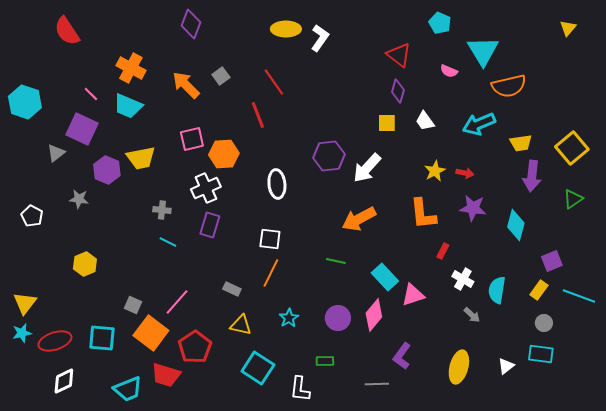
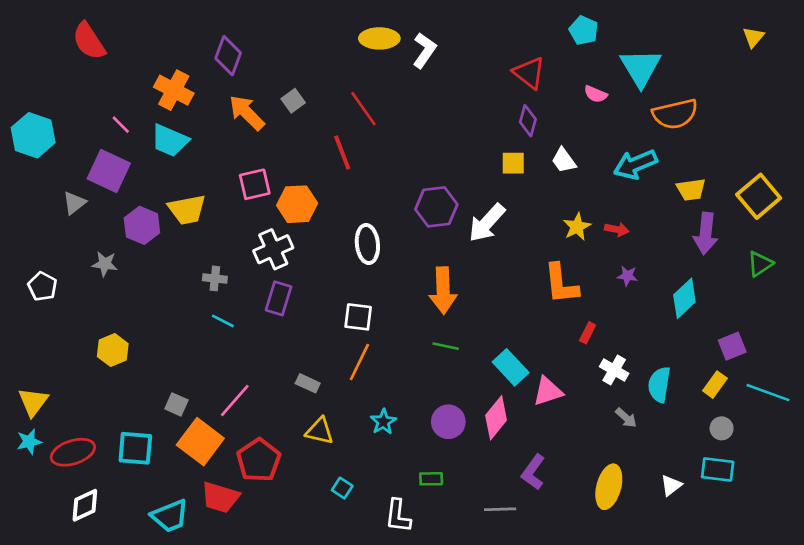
purple diamond: (191, 24) -> (228, 56), moved
purple star: (473, 208) -> (627, 276), size x0.6
orange arrow: (359, 219) -> (443, 290), moved, turned -64
cyan diamond: (516, 225) -> (684, 298), turned 32
cyan square: (258, 368) -> (342, 488), size x0.5

